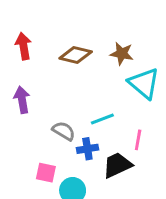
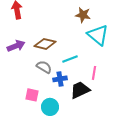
brown diamond: (76, 55) -> (45, 44), moved
purple arrow: (22, 100) -> (16, 46), turned 78

